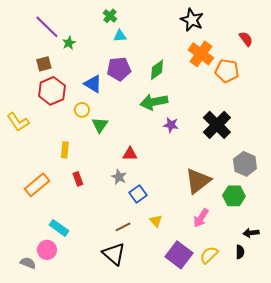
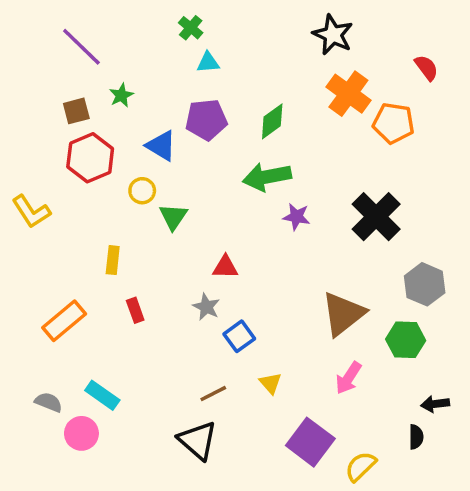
green star: (69, 43) -> (121, 95), moved
yellow semicircle: (209, 255) -> (361, 466), moved
gray semicircle: (28, 263) -> (49, 402), moved

